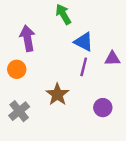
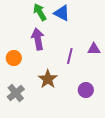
green arrow: (63, 14) -> (40, 12), moved
purple arrow: (27, 38) -> (38, 39), moved
blue triangle: (84, 42) -> (62, 13), moved

